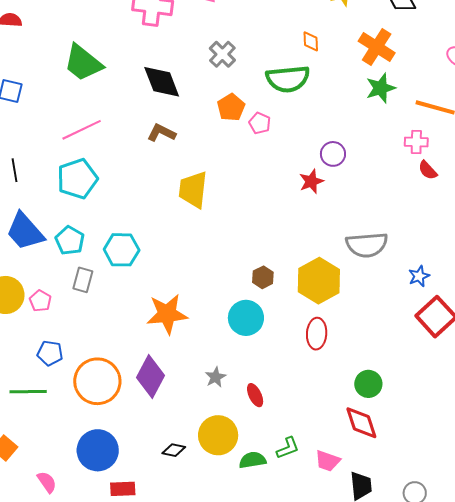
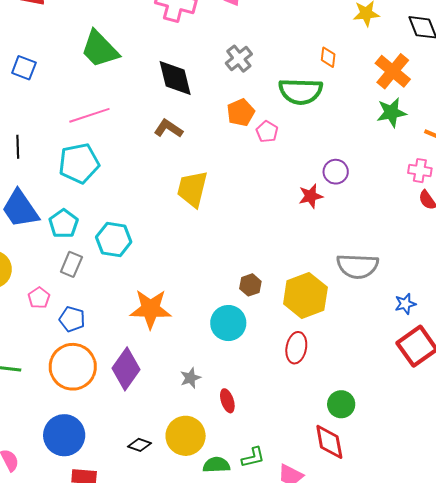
pink pentagon: (40, 301) -> (39, 298), moved
blue pentagon: (50, 353) -> (72, 319), moved

